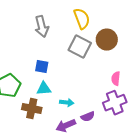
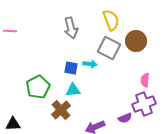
cyan arrow: (67, 103) -> (90, 64), moved
brown cross: (32, 109) -> (61, 110), turned 36
purple semicircle: (88, 117) -> (125, 118), moved

